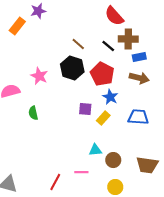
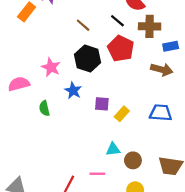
brown line: (78, 44) -> (83, 25), moved
black line: (108, 46) -> (117, 21), moved
blue rectangle: (139, 57) -> (171, 46), moved
red pentagon: (102, 74) -> (121, 48), moved
blue star: (110, 97) -> (73, 91), moved

